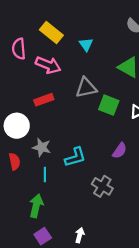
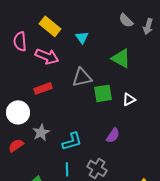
green square: (109, 105) -> (103, 93), turned -30
gray star: (42, 147) -> (41, 132), turned 30
red semicircle: (15, 161) -> (16, 145), turned -112
cyan line: (45, 174) -> (67, 169), moved

